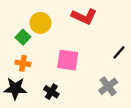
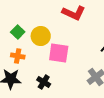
yellow circle: (40, 23) -> (41, 36), moved

